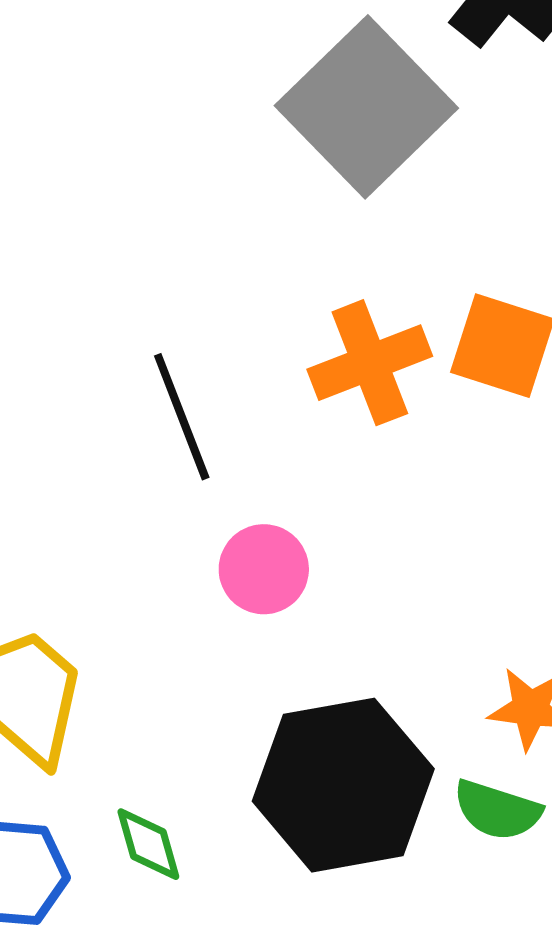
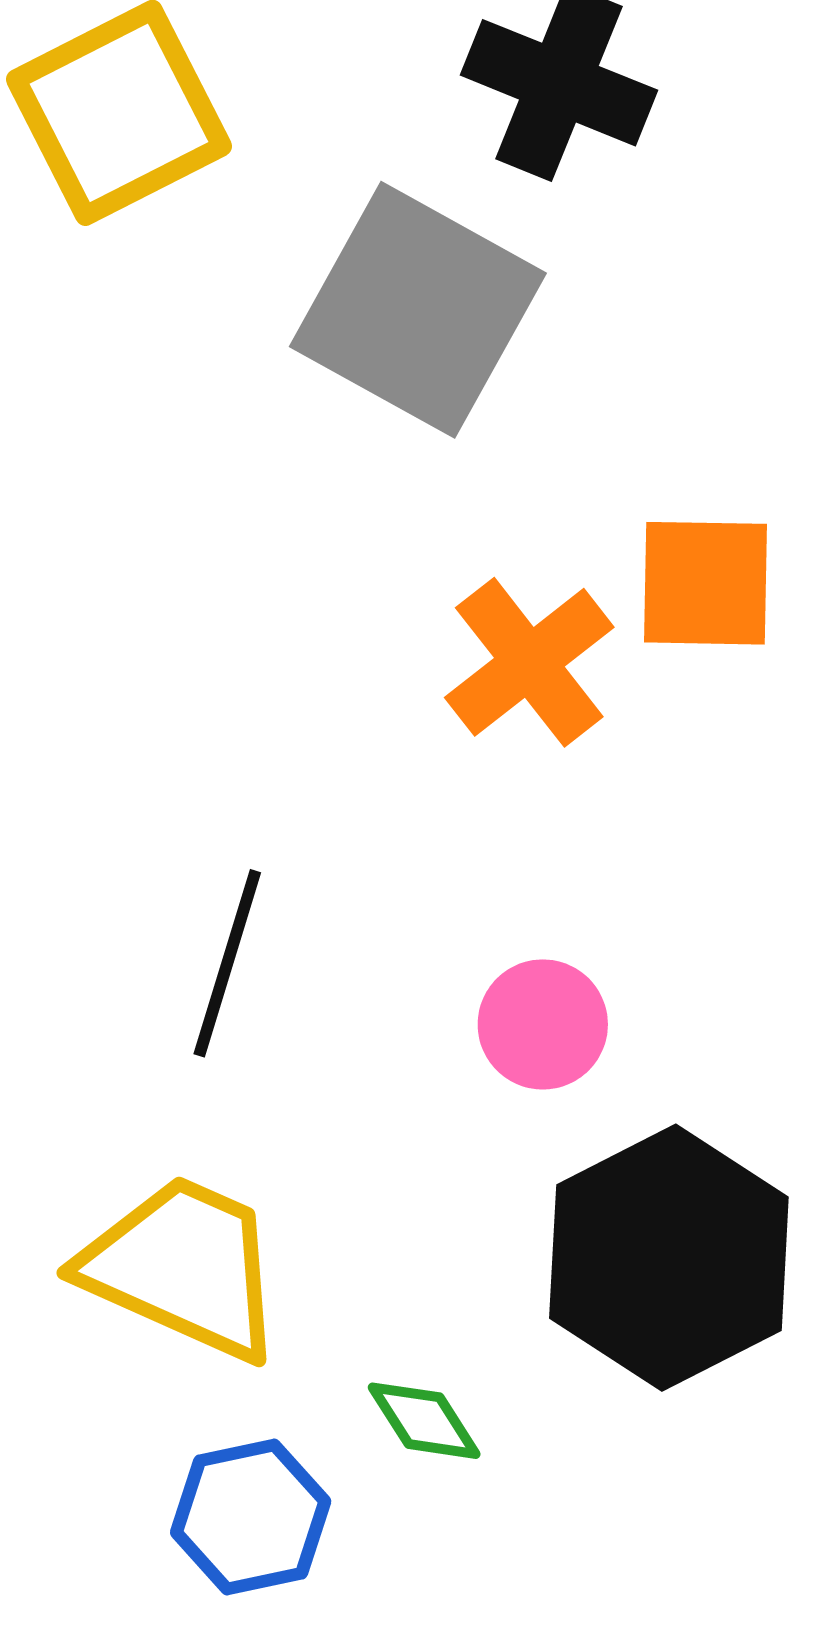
black line: (182, 417) -> (227, 963), moved, turned 55
pink circle: (264, 569) -> (543, 1024), moved

